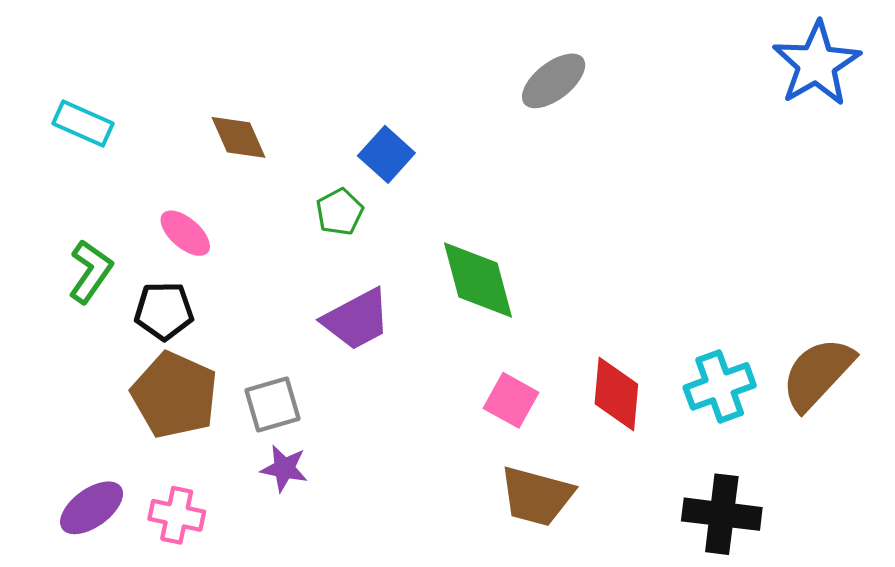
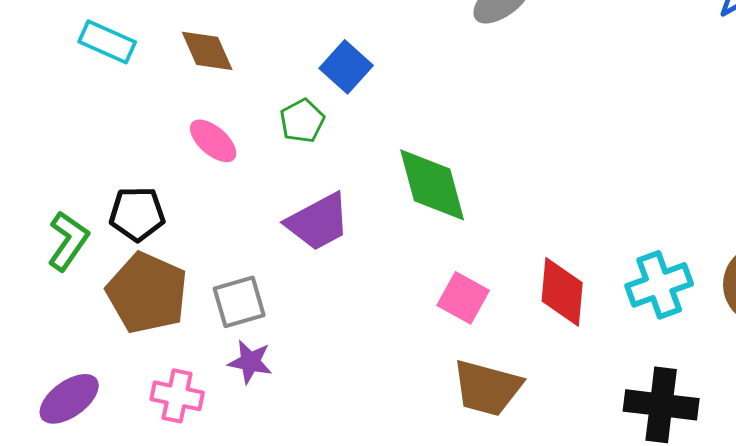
cyan rectangle: (83, 123) -> (107, 42), moved
pink ellipse: (185, 233) -> (213, 141), moved
green L-shape: (90, 271) -> (68, 241), moved
pink cross: (177, 515) -> (177, 396), moved

